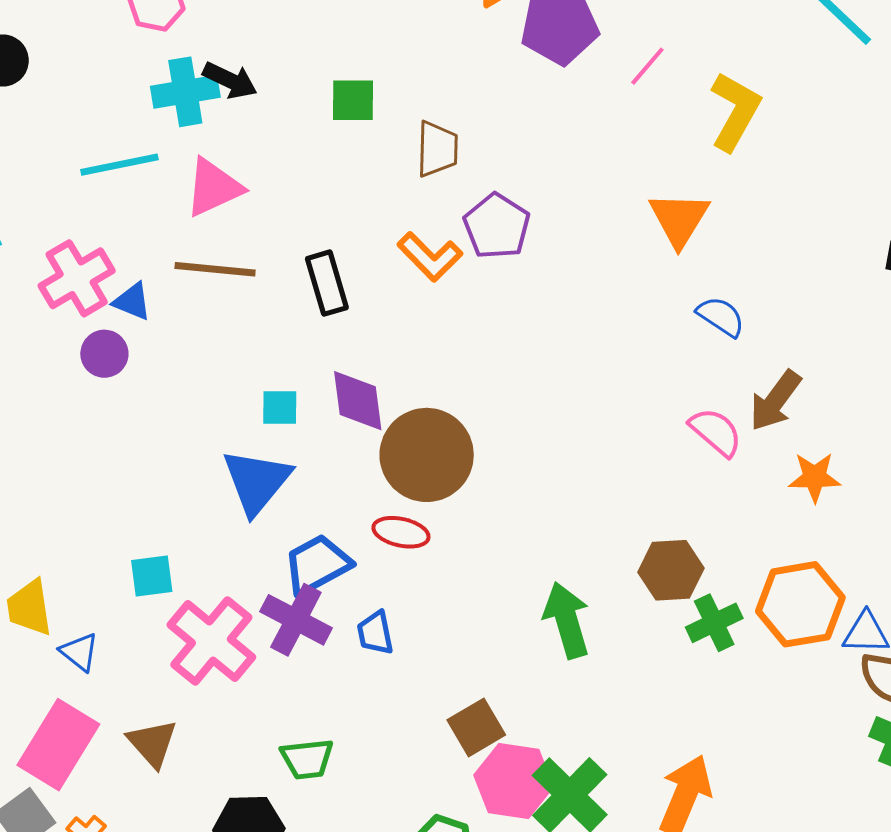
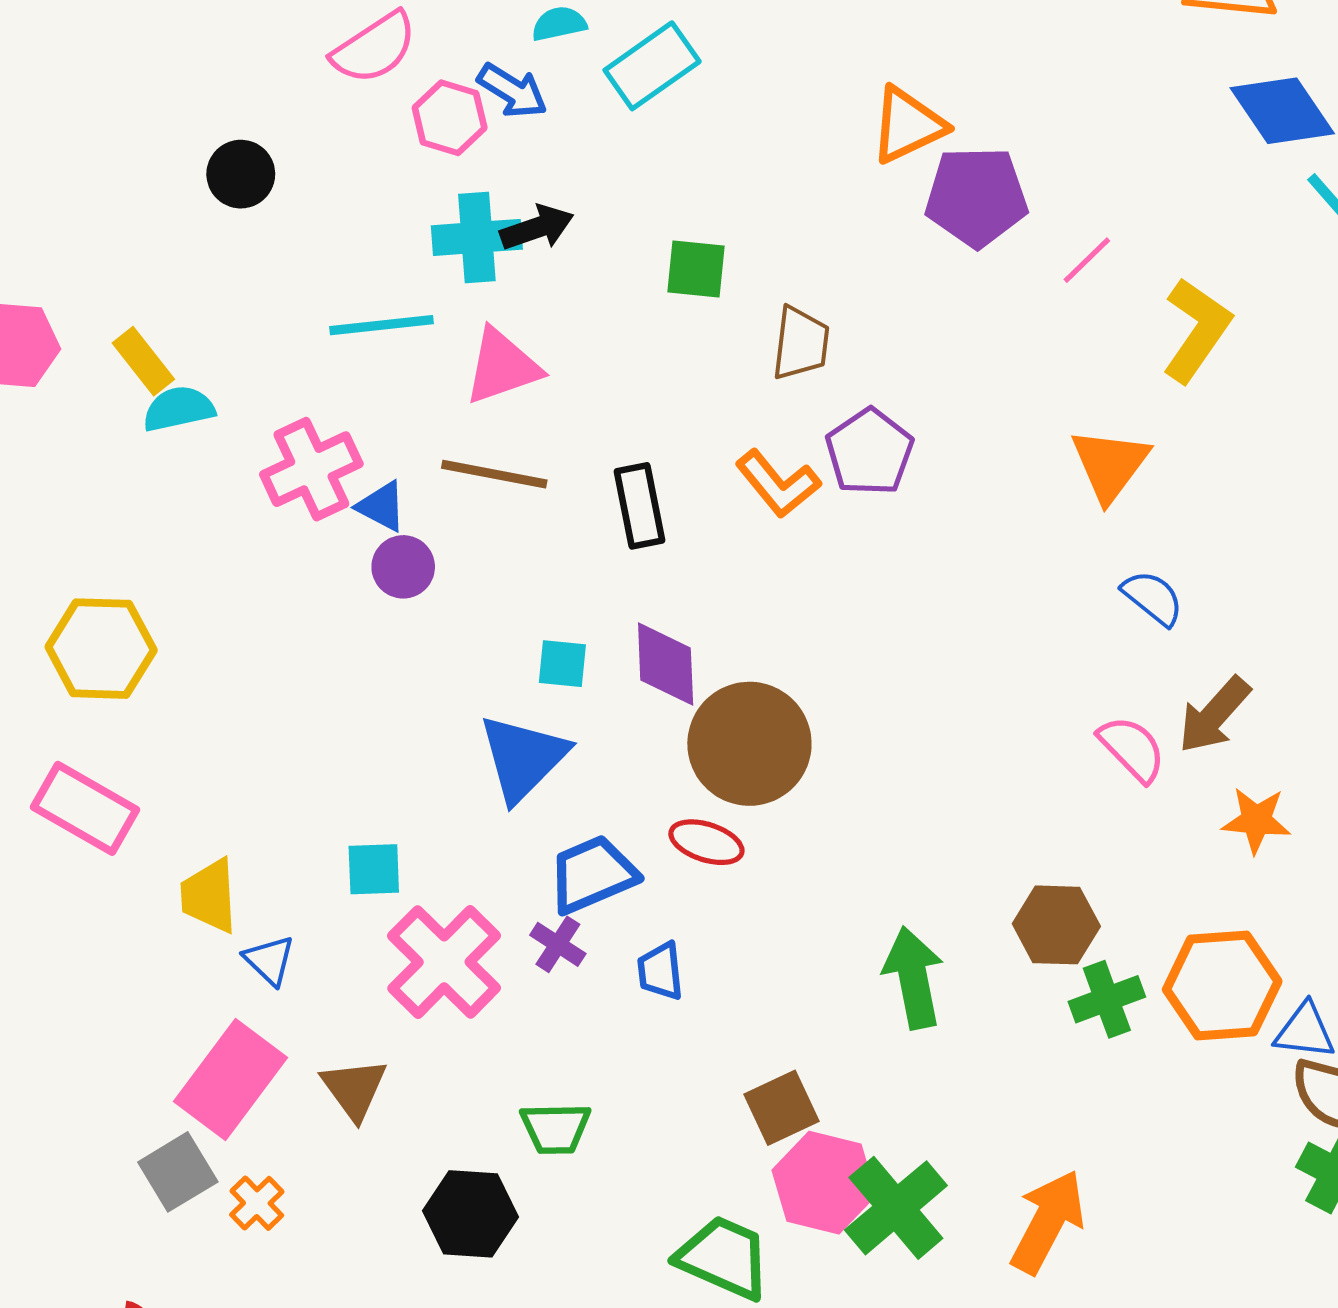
black arrow: (230, 80) -> (537, 228), turned -50
purple circle: (104, 354) -> (403, 567), moved
purple cross: (296, 620) -> (558, 944), size x0.6

